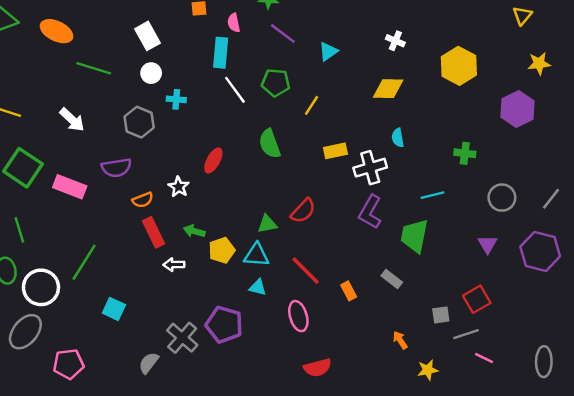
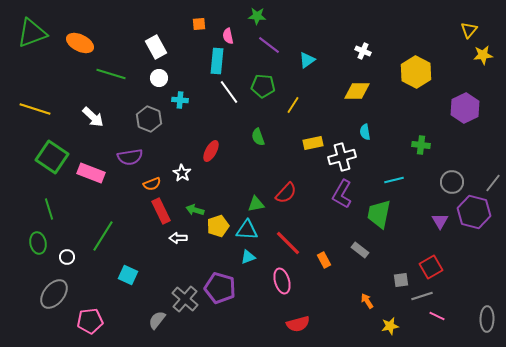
yellow star: (539, 63) -> (483, 55), moved
green semicircle: (270, 144) -> (258, 137), size x0.7
purple hexagon: (540, 251) -> (474, 212), moved
white circle: (41, 287) -> (67, 257), size x0.5
cyan triangle: (258, 287) -> (248, 257), turned -35

